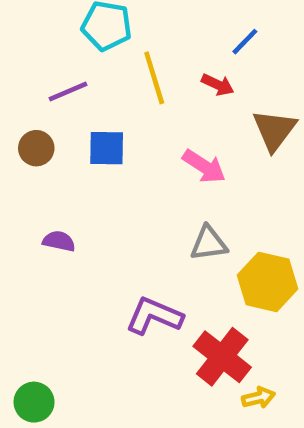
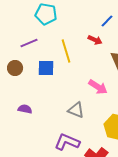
yellow line: (154, 78) -> (66, 51), moved
pink arrow: (204, 166) -> (98, 87), moved
gray triangle: (209, 243) -> (76, 110), moved, turned 30

